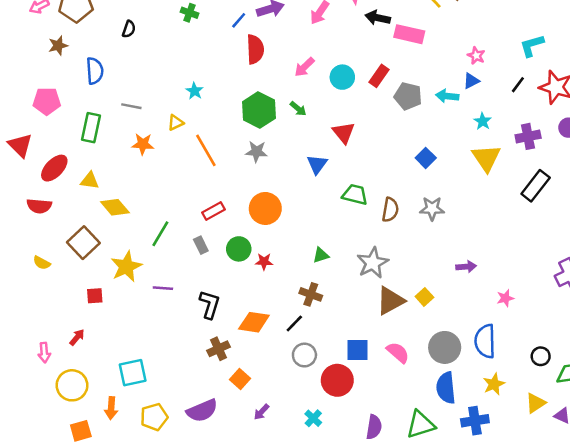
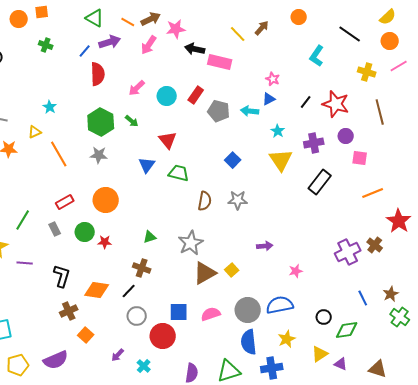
cyan L-shape: (532, 46) -> (317, 56), moved, turned -40
green trapezoid: (355, 195) -> (179, 173), moved
blue semicircle: (485, 341) -> (280, 305), turned 80
pink semicircle: (398, 352) -> (211, 314), turned -60
purple arrow: (261, 412) -> (118, 355), moved

